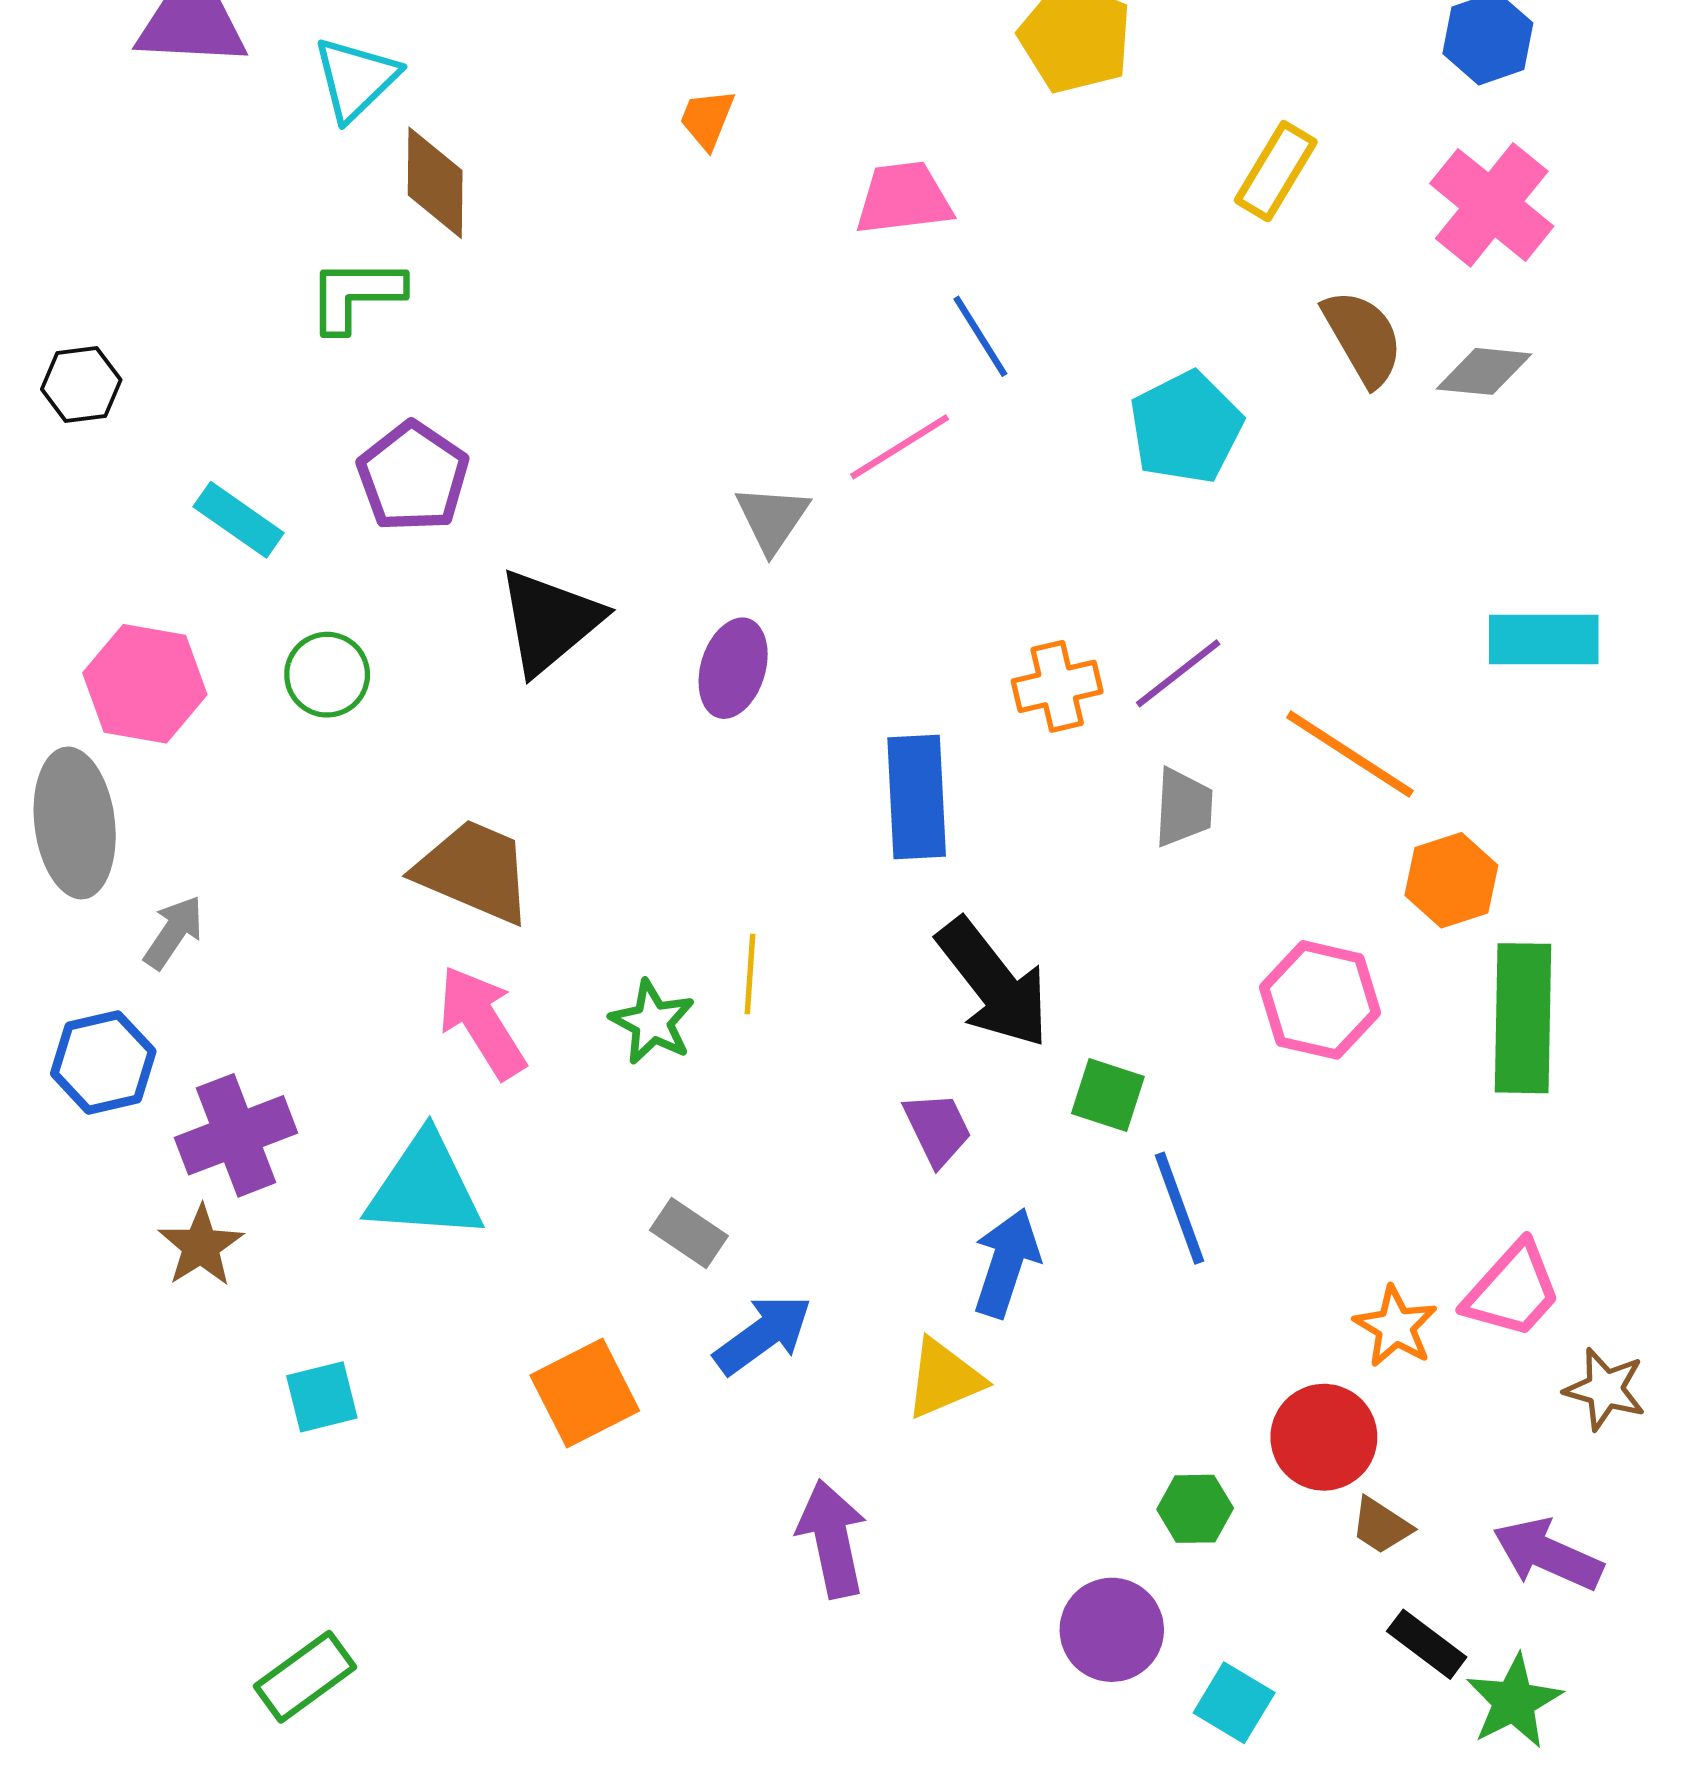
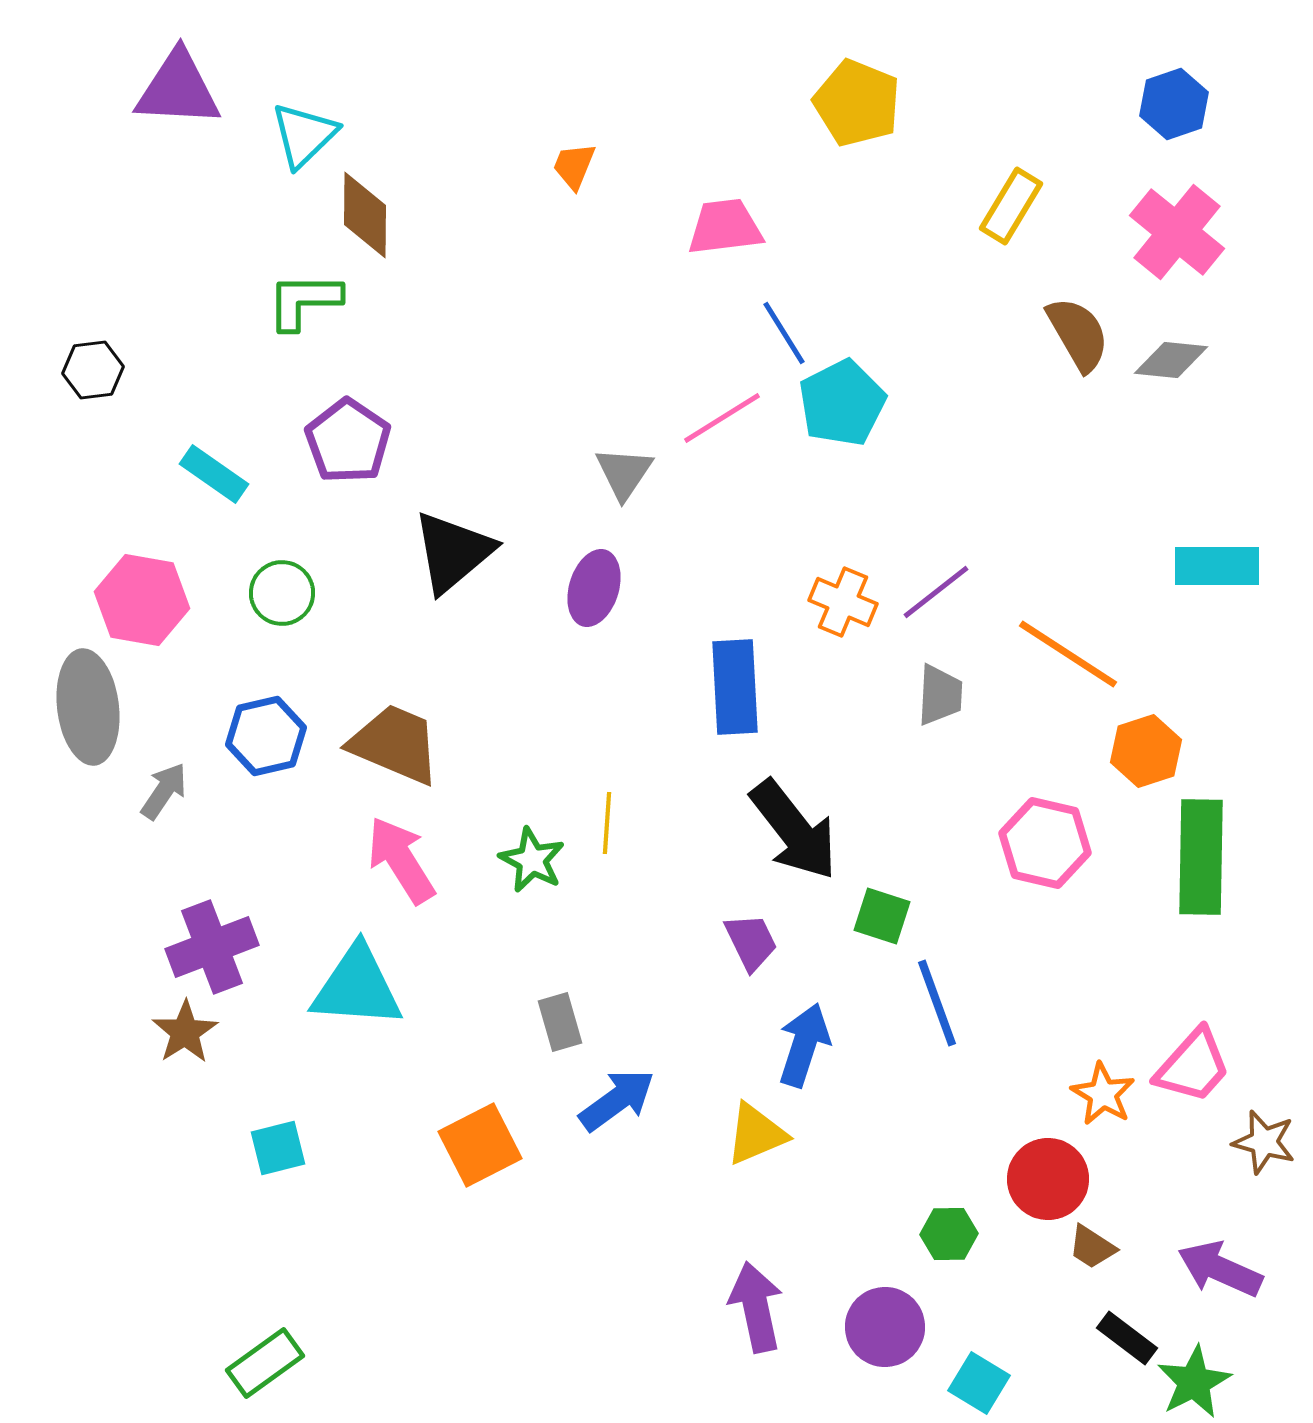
cyan pentagon: (1186, 427) -> (842, 403), moved
orange cross: (1057, 686) -> (843, 602), turned 36
blue hexagon: (103, 1062) -> (266, 736), moved
gray rectangle: (689, 1233) -> (560, 1022), turned 40
purple arrow: (832, 1539) -> (756, 1307), moved

